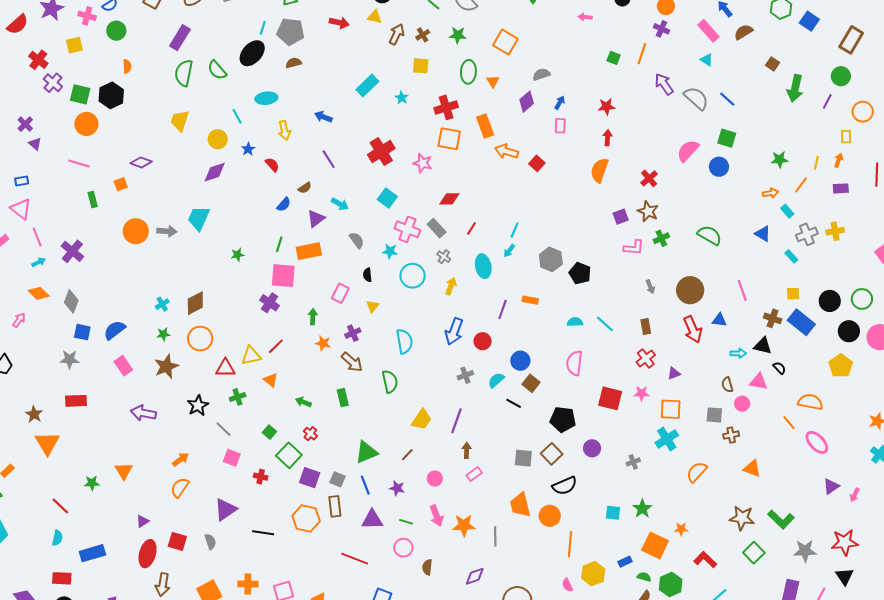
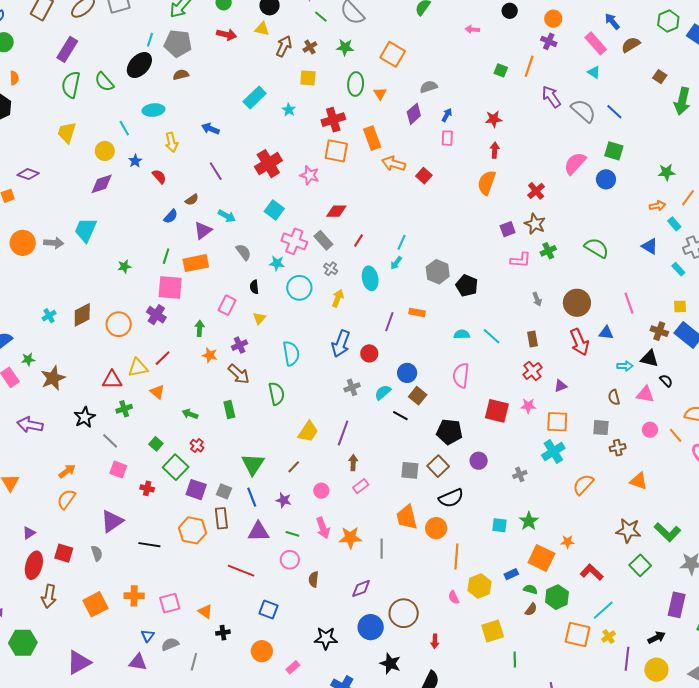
green star: (163, 334) -> (28, 359), moved
orange circle: (200, 338) -> (119, 324), moved
pink circle: (742, 404) -> (650, 430), moved
green triangle: (366, 452) -> (253, 464), turned -35

